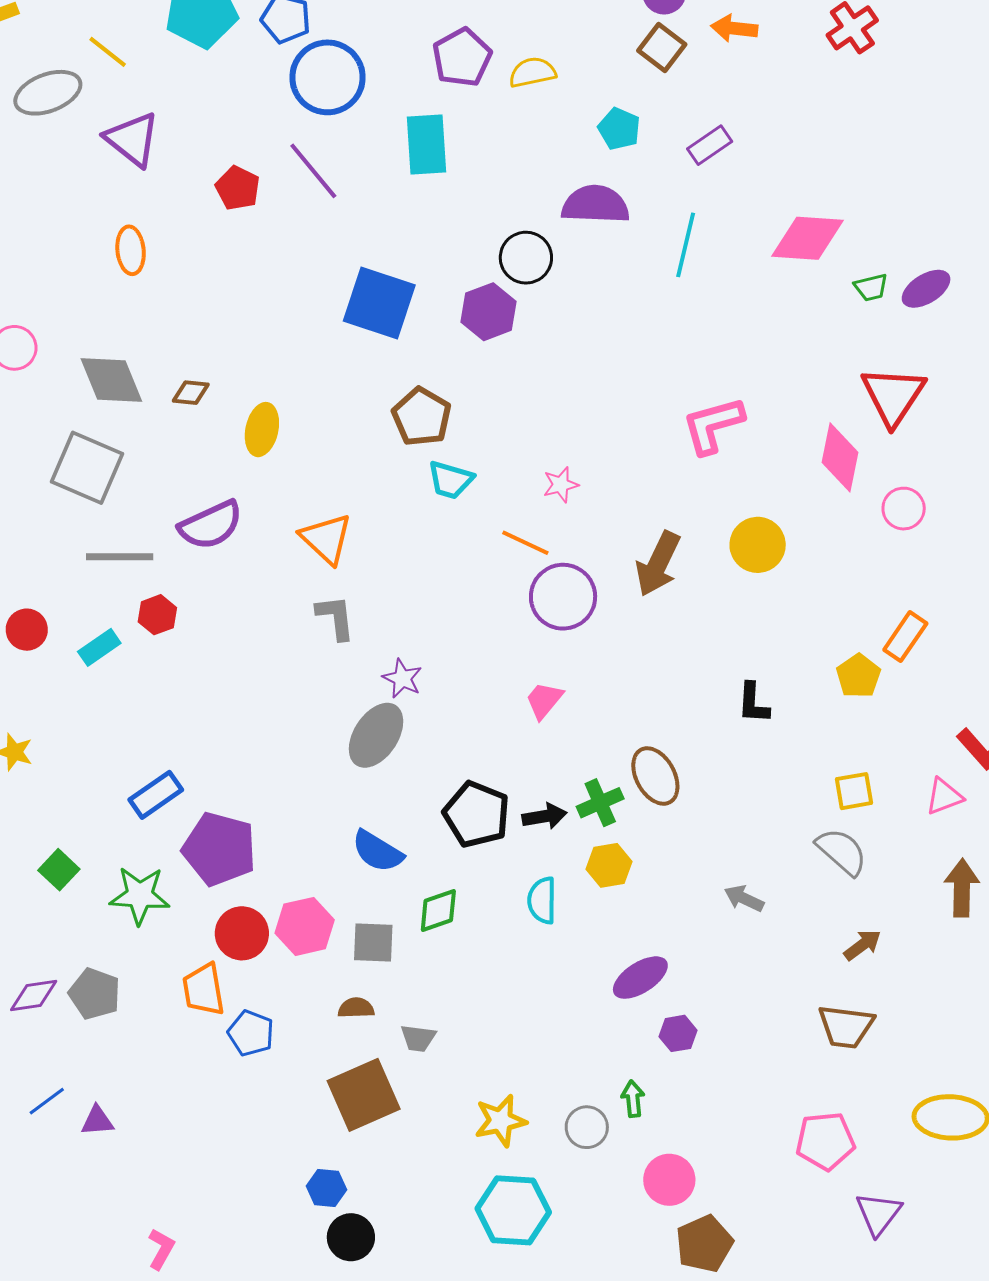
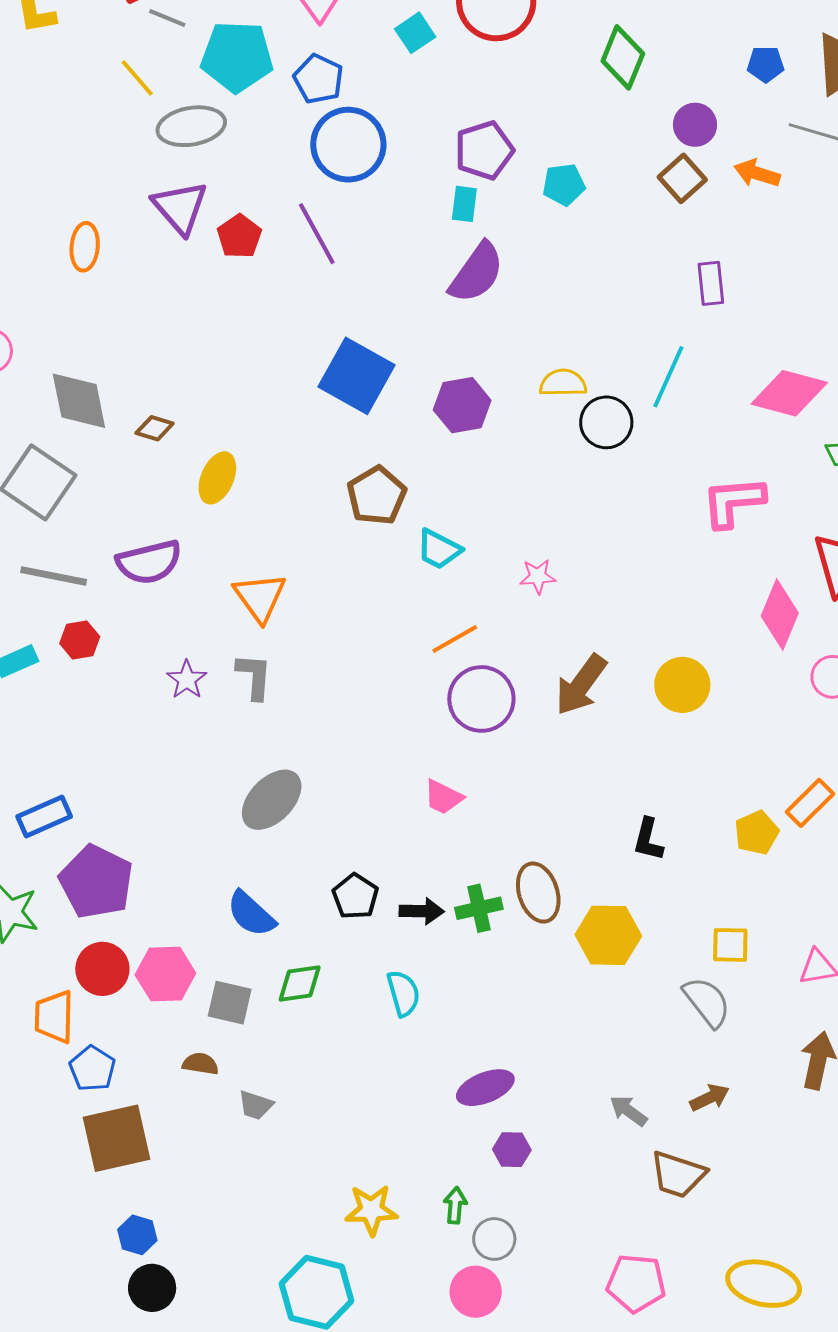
yellow semicircle: (532, 72) -> (563, 383), moved
gray ellipse: (48, 93) -> (191, 126), moved
cyan pentagon: (619, 129) -> (564, 185), moved, turned 30
purple triangle: (132, 139) -> (180, 207), moved
cyan rectangle: (427, 145) -> (464, 204), moved, size x0.6
purple rectangle: (710, 145) -> (711, 283), turned -72
purple semicircle: (595, 205) -> (477, 273), moved, turned 112
orange ellipse: (131, 250) -> (85, 247), moved
black circle: (526, 258) -> (606, 422), moved
pink L-shape: (713, 425) -> (733, 502), moved
cyan trapezoid: (450, 480) -> (439, 549), moved
pink star: (561, 485) -> (538, 576), moved
orange line: (525, 543) -> (455, 639), turned -66
purple star: (402, 678) -> (187, 680), moved
pink trapezoid: (544, 700) -> (443, 797), turned -114
black pentagon: (476, 814) -> (355, 896), size x0.7
yellow hexagon: (609, 865) -> (608, 935), moved, size x1.4
gray arrow: (744, 898) -> (628, 1111), moved
cyan semicircle: (542, 900) -> (403, 993), turned 153
brown square: (364, 1095) -> (117, 1138), moved
yellow star: (501, 1121) -> (371, 1210), moved
gray circle: (587, 1127) -> (494, 1239), moved

